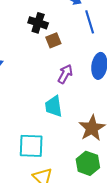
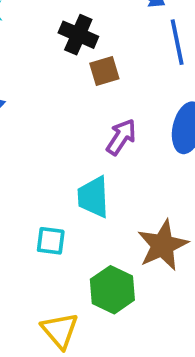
cyan square: (31, 146) -> (51, 241), moved, size x0.6
green hexagon: (88, 163) -> (112, 290), moved

